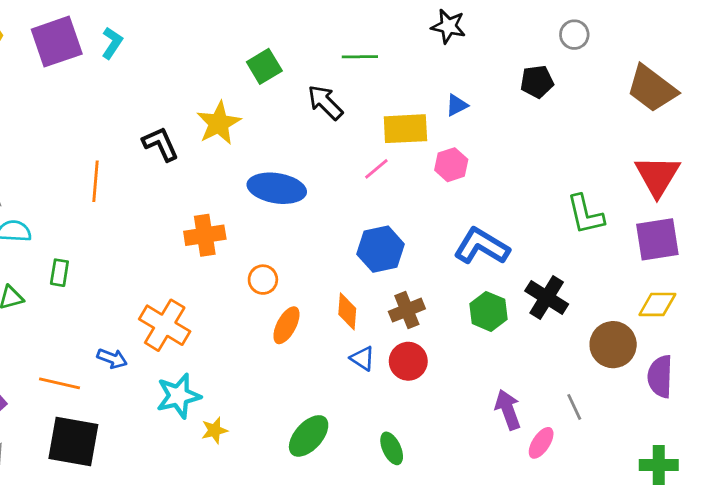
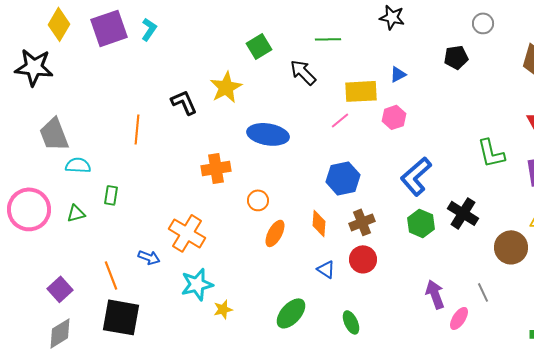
blue L-shape: (482, 246) -> (416, 176), turned -72
blue triangle: (363, 358) -> (326, 269), moved
orange line: (59, 383) -> (111, 275), turned 56

